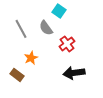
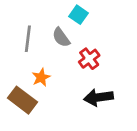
gray line: (21, 29) -> (28, 39), turned 36
brown rectangle: (17, 75) -> (22, 100), size x1.5

